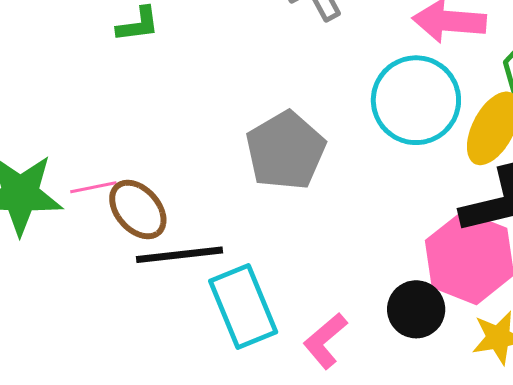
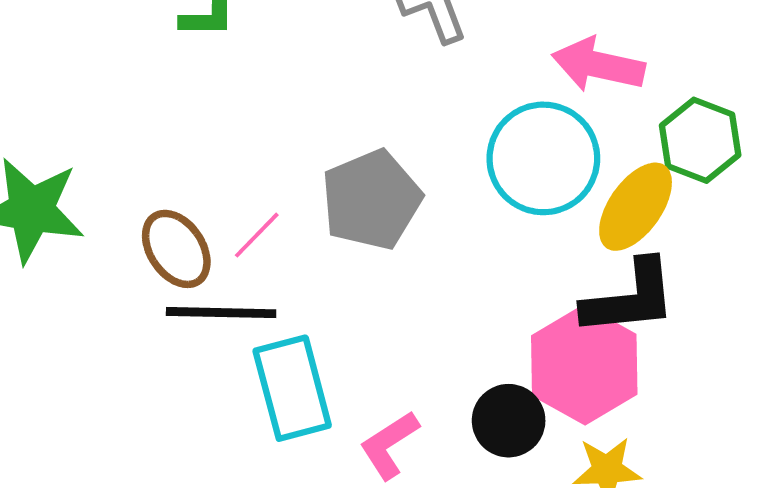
pink line: (93, 187) -> (257, 235), moved, turned -42

